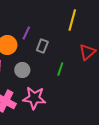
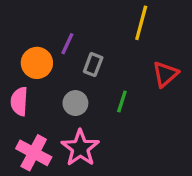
gray circle: (22, 70) -> (75, 103), moved
pink star: (34, 98) -> (80, 148), turned 30

